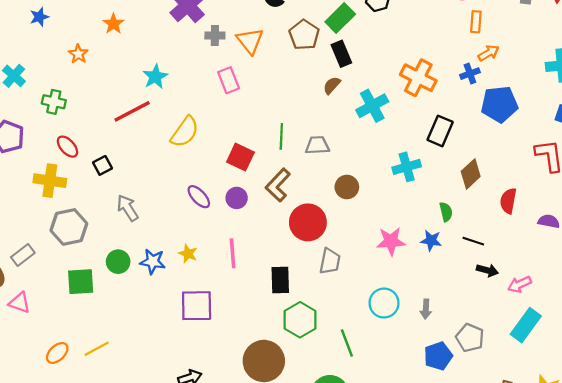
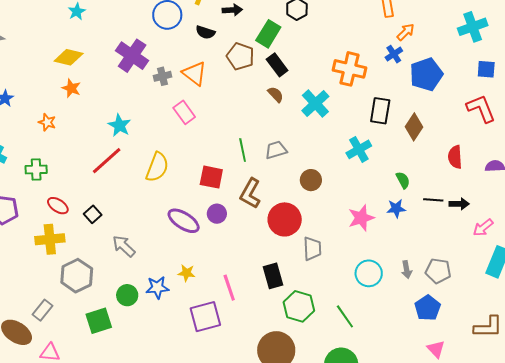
brown semicircle: (332, 85) -> (276, 94), turned 108
brown diamond: (471, 174) -> (414, 127), moved
purple ellipse: (199, 197) -> (184, 221), size x1.4
pink line: (233, 253) -> (229, 288), moved
black arrow: (487, 270) -> (459, 204), moved
gray pentagon: (470, 338) -> (438, 271), moved

